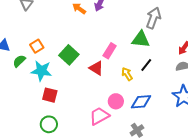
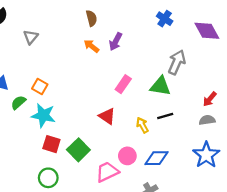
orange square: (37, 46) -> (40, 87), turned -32
pink rectangle: (110, 51) -> (123, 84), moved
green square: (69, 55) -> (78, 150), moved
black line: (146, 65) -> (165, 116), turned 32

